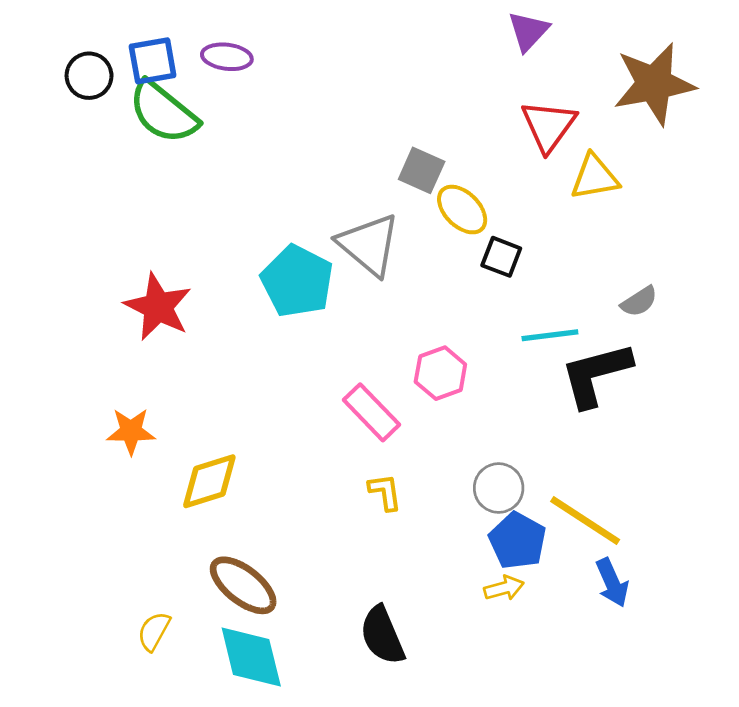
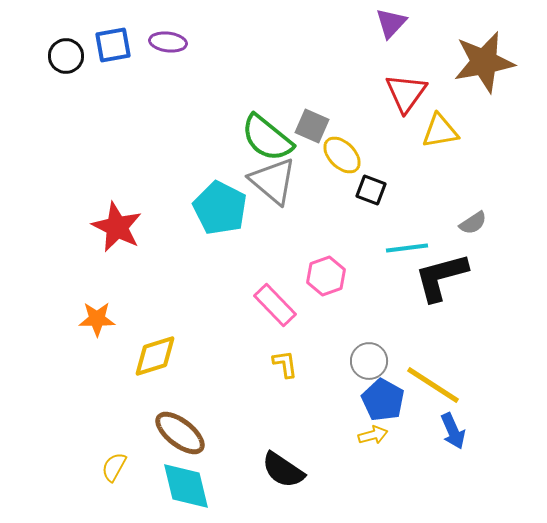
green semicircle: (163, 112) -> (267, 138), moved
black semicircle: (382, 635) -> (283, 470), turned -33

